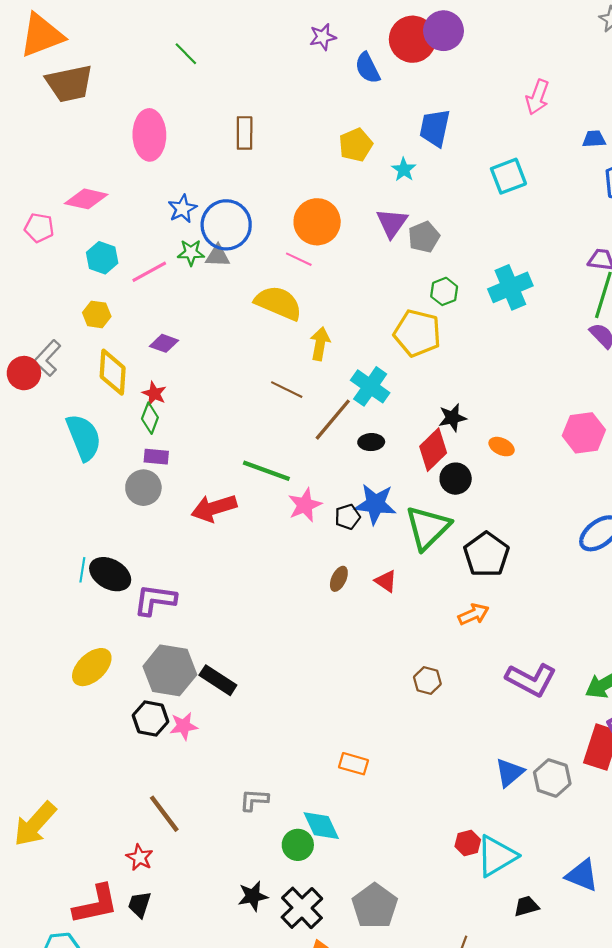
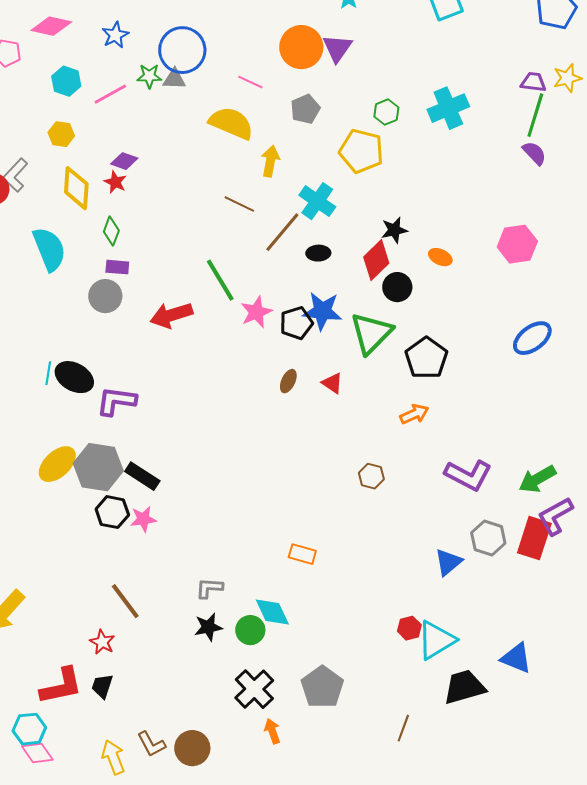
blue star: (182, 209) -> (115, 35), moved
orange circle: (317, 222) -> (301, 47), moved
gray pentagon: (424, 237) -> (305, 109), moved
red star: (154, 394) -> (115, 182), moved
green line: (266, 471) -> (220, 280), turned 39
black pentagon: (348, 517) -> (296, 323), size x1.4
gray hexagon: (170, 670) -> (98, 467), moved
black rectangle: (218, 680) -> (142, 476), moved
gray hexagon: (552, 778) -> (488, 538), moved
black star: (253, 896) -> (208, 627), moved
black trapezoid: (526, 906) -> (464, 687), size x1.8

